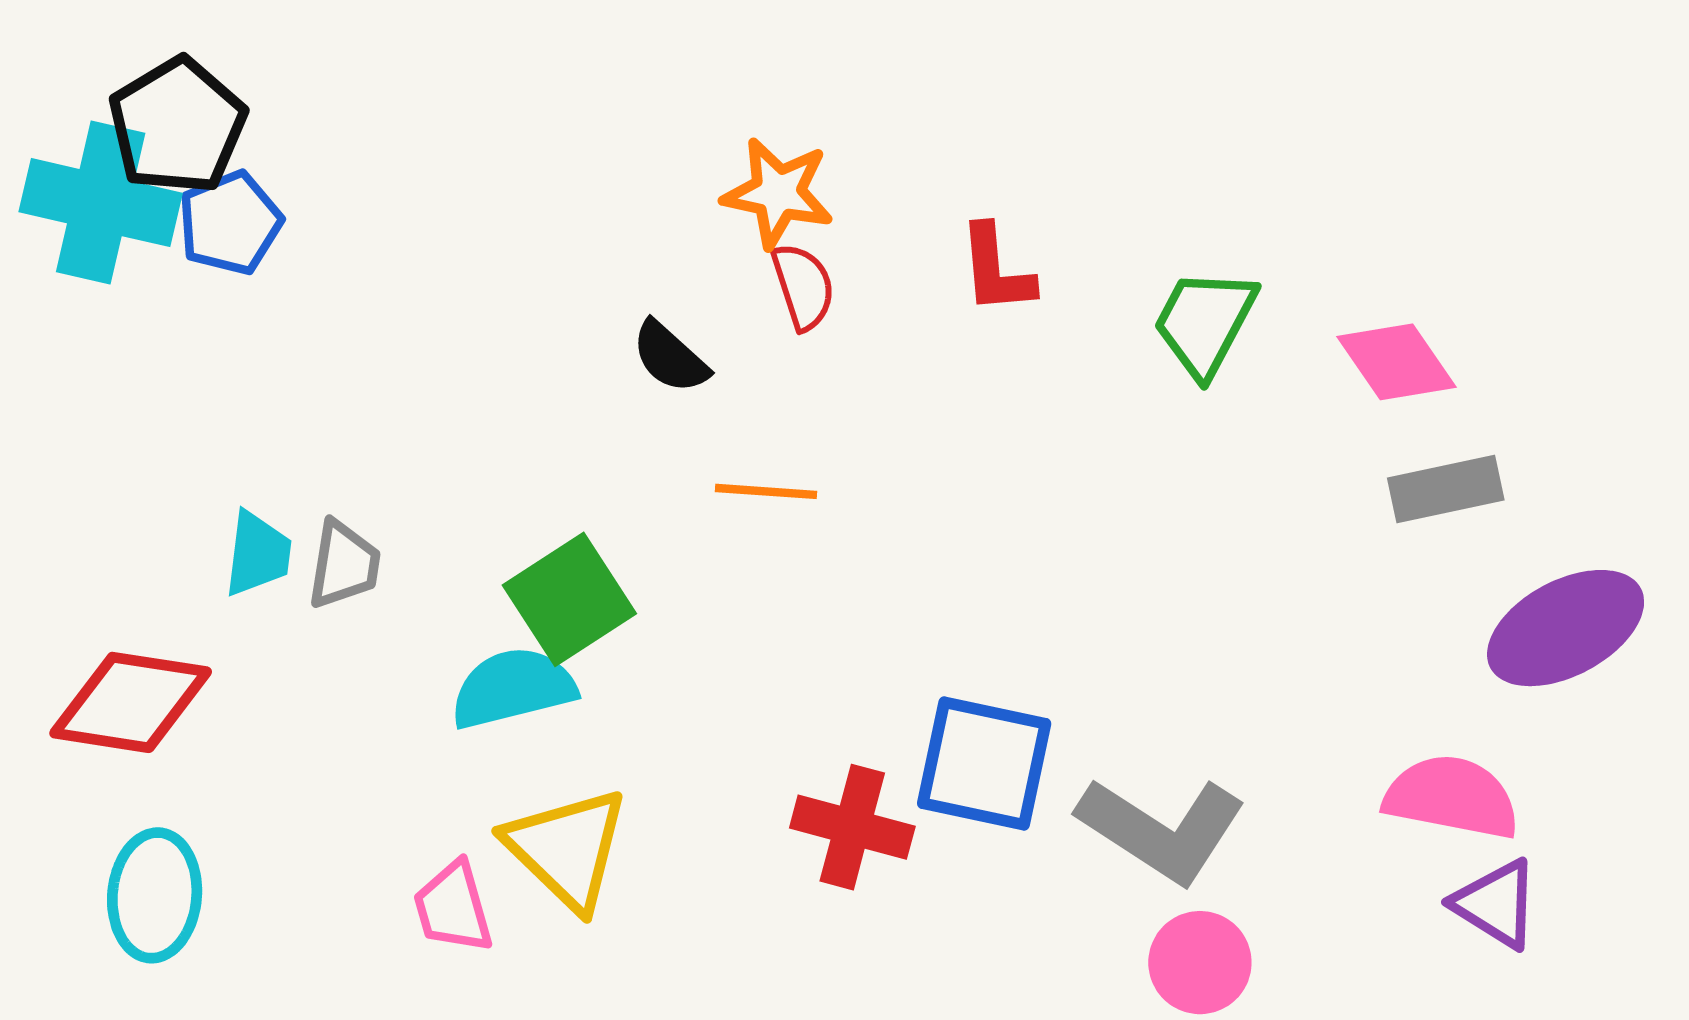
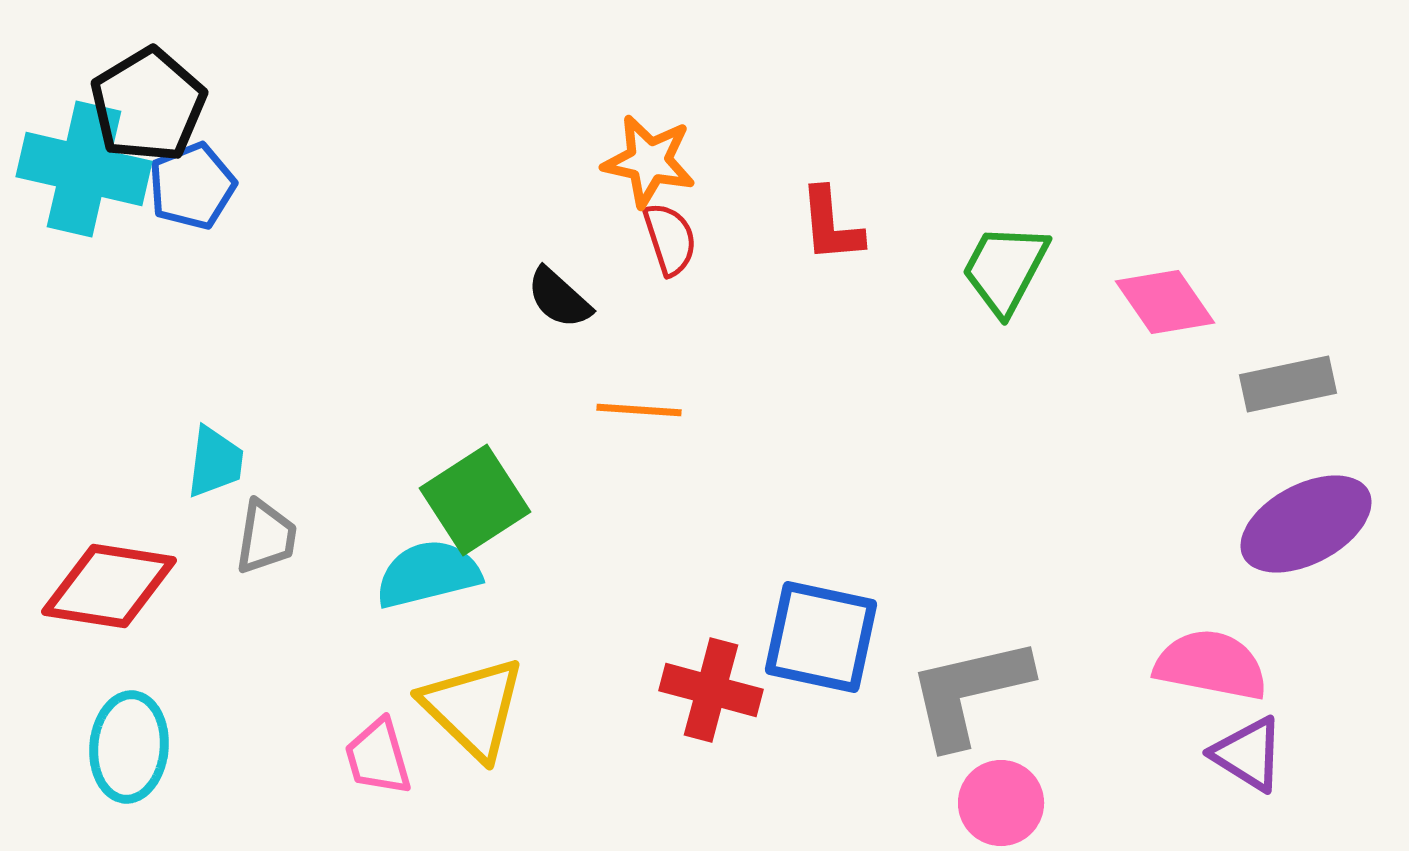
gray rectangle: (1446, 489) -> (1288, 384), moved
gray trapezoid: (344, 565) -> (266, 537), moved
gray L-shape: (1162, 829) -> (969, 692), turned 134

